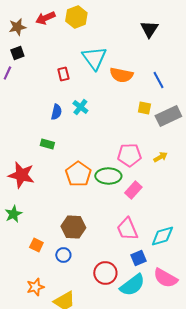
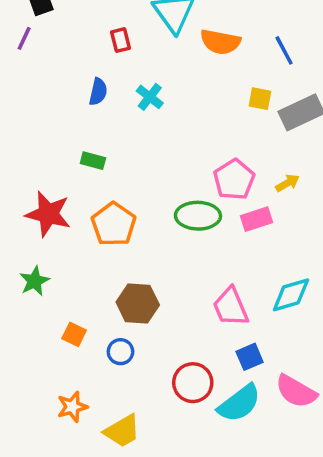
blue semicircle: (56, 112) -> (98, 92), moved
pink pentagon: (129, 155) -> (234, 180), turned -30
orange pentagon: (78, 174) -> (114, 224), moved
pink rectangle: (133, 190) -> (256, 219), moved, turned 30
cyan diamond: (162, 236) -> (291, 295), moved

